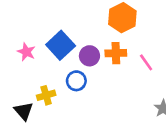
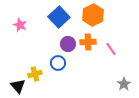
blue square: (61, 45) -> (59, 17), moved
pink star: (26, 52) -> (20, 25), moved

